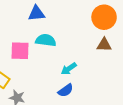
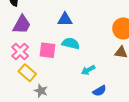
blue semicircle: (66, 90) -> (99, 91), moved

